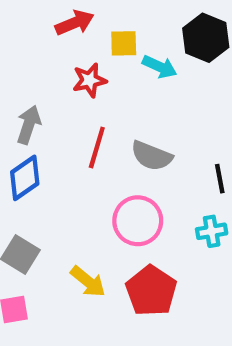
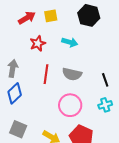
yellow square: (124, 43) -> (51, 16), moved
cyan arrow: (160, 67) -> (70, 42), moved

